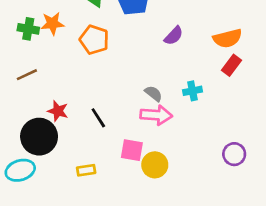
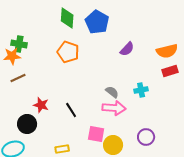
orange star: (52, 24) -> (12, 56), moved
red rectangle: (232, 65) -> (170, 71), turned 35
black circle: (39, 137) -> (27, 124), size x0.7
purple circle: (234, 154) -> (146, 137), moved

